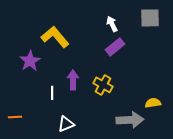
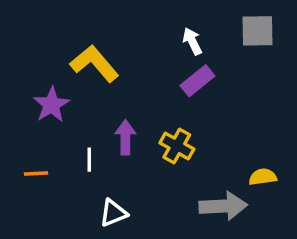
orange line: (15, 117) -> (36, 173), moved

